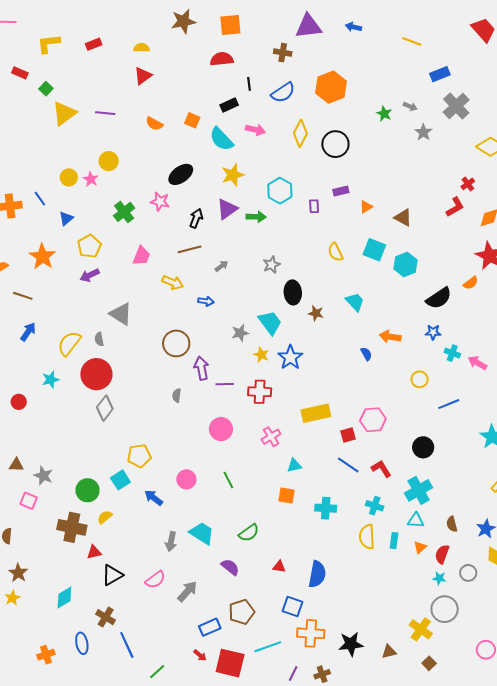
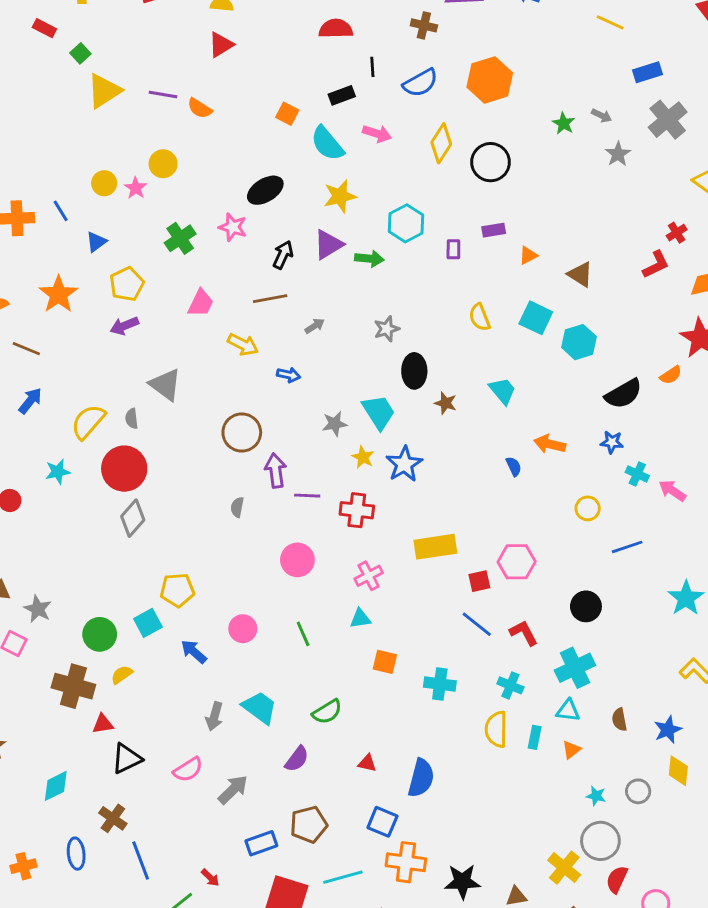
orange semicircle: (154, 124) -> (200, 108), moved
cyan triangle: (294, 465) -> (360, 619), moved
red semicircle: (442, 554) -> (617, 879), moved
purple semicircle: (230, 567) -> (297, 759), turned 84
red arrow: (200, 655) -> (210, 878), moved

